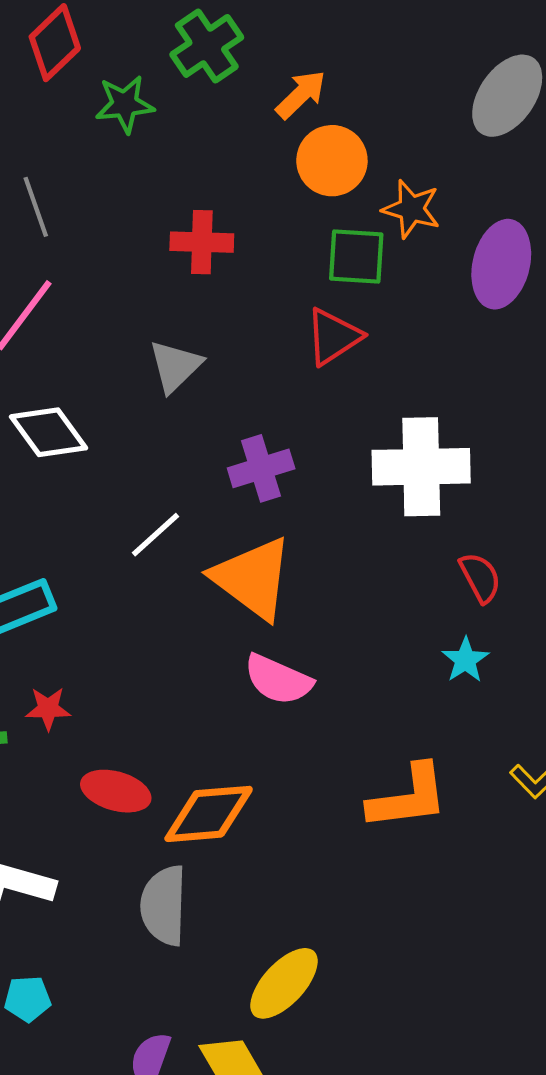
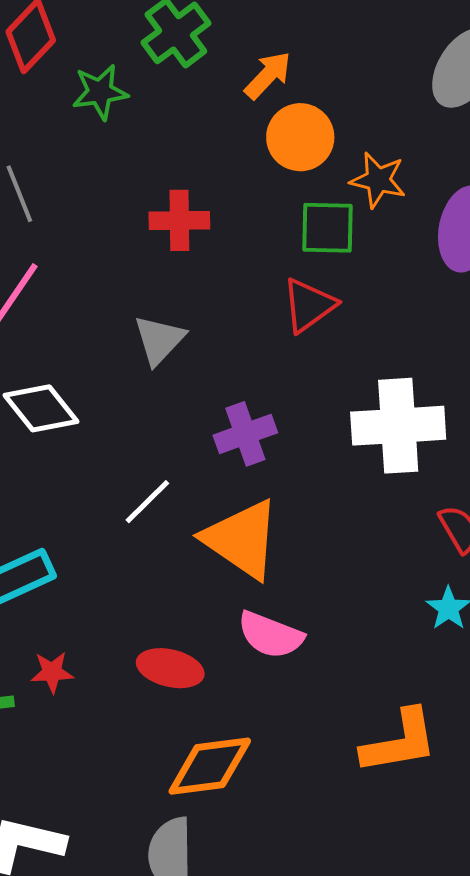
red ellipse: (116, 791) -> (170, 668), moved

